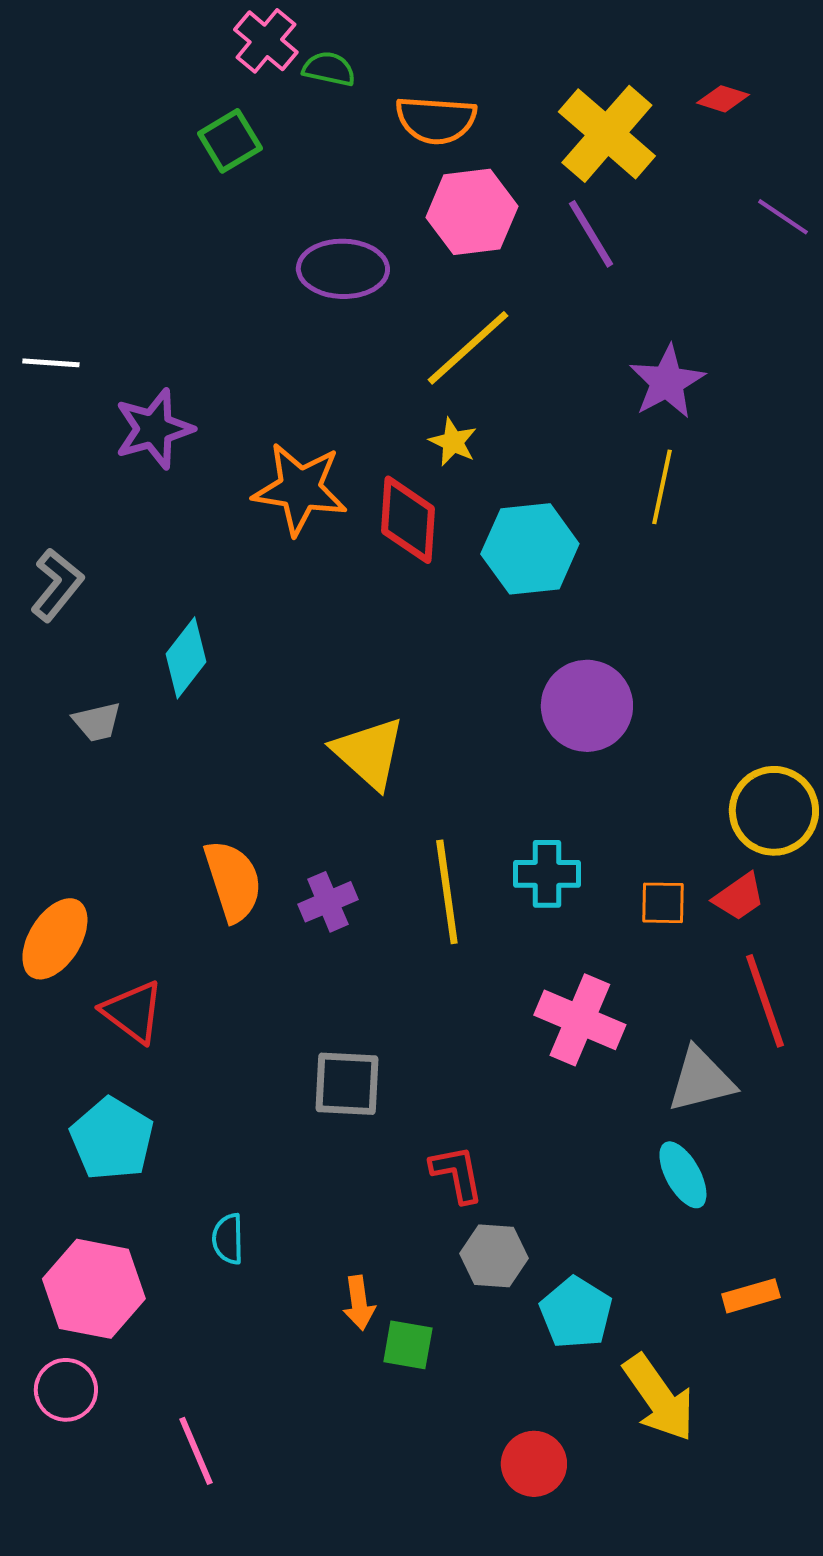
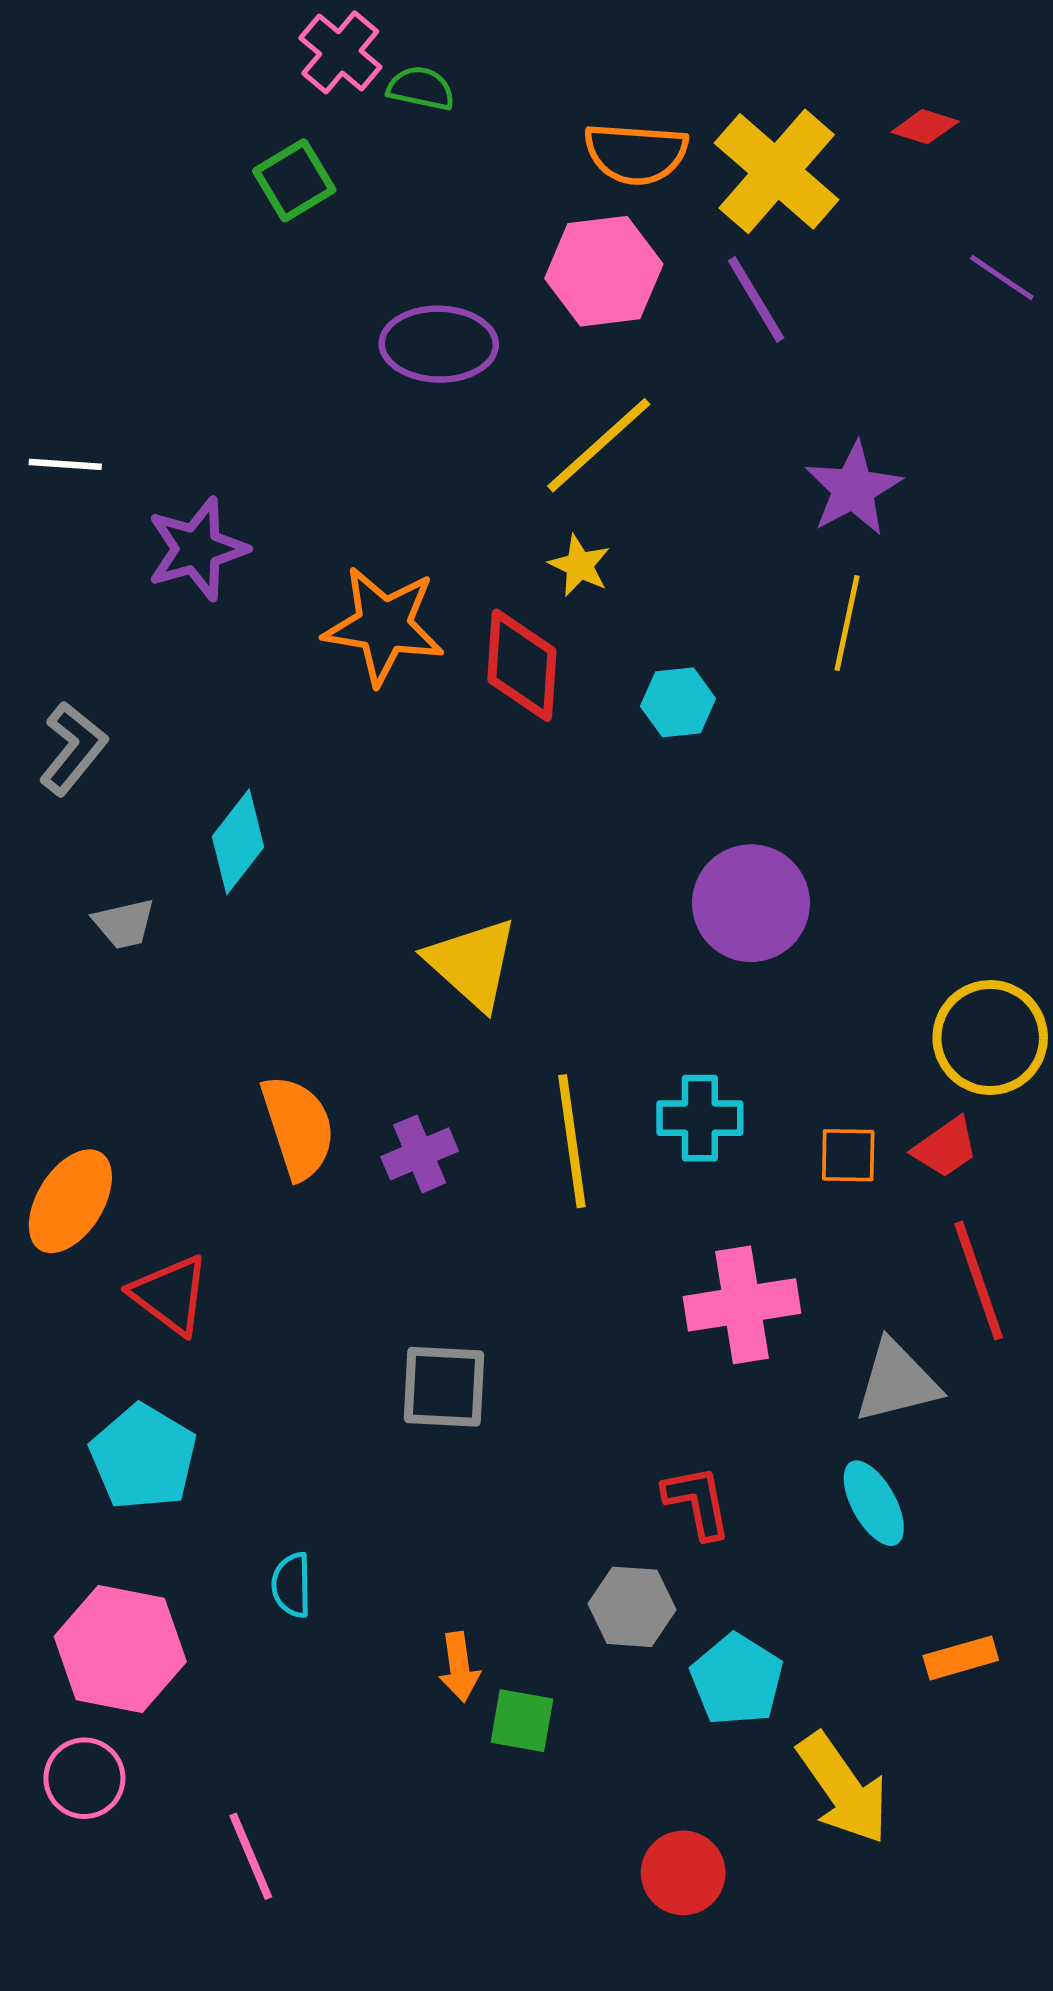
orange semicircle: (436, 120) -> (636, 154), moved
cyan hexagon: (530, 549) -> (678, 702), size x0.6
pink cross: (580, 1020) -> (742, 1305), turned -32
red L-shape: (457, 1174) -> (697, 1502), moved

